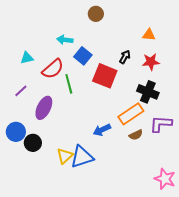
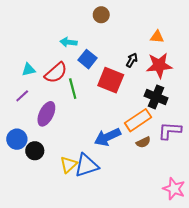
cyan triangle: (27, 58) -> (28, 70), moved
red star: (151, 62) -> (159, 65), size x1.4
blue arrow: (102, 130) -> (108, 137), size x1.4

